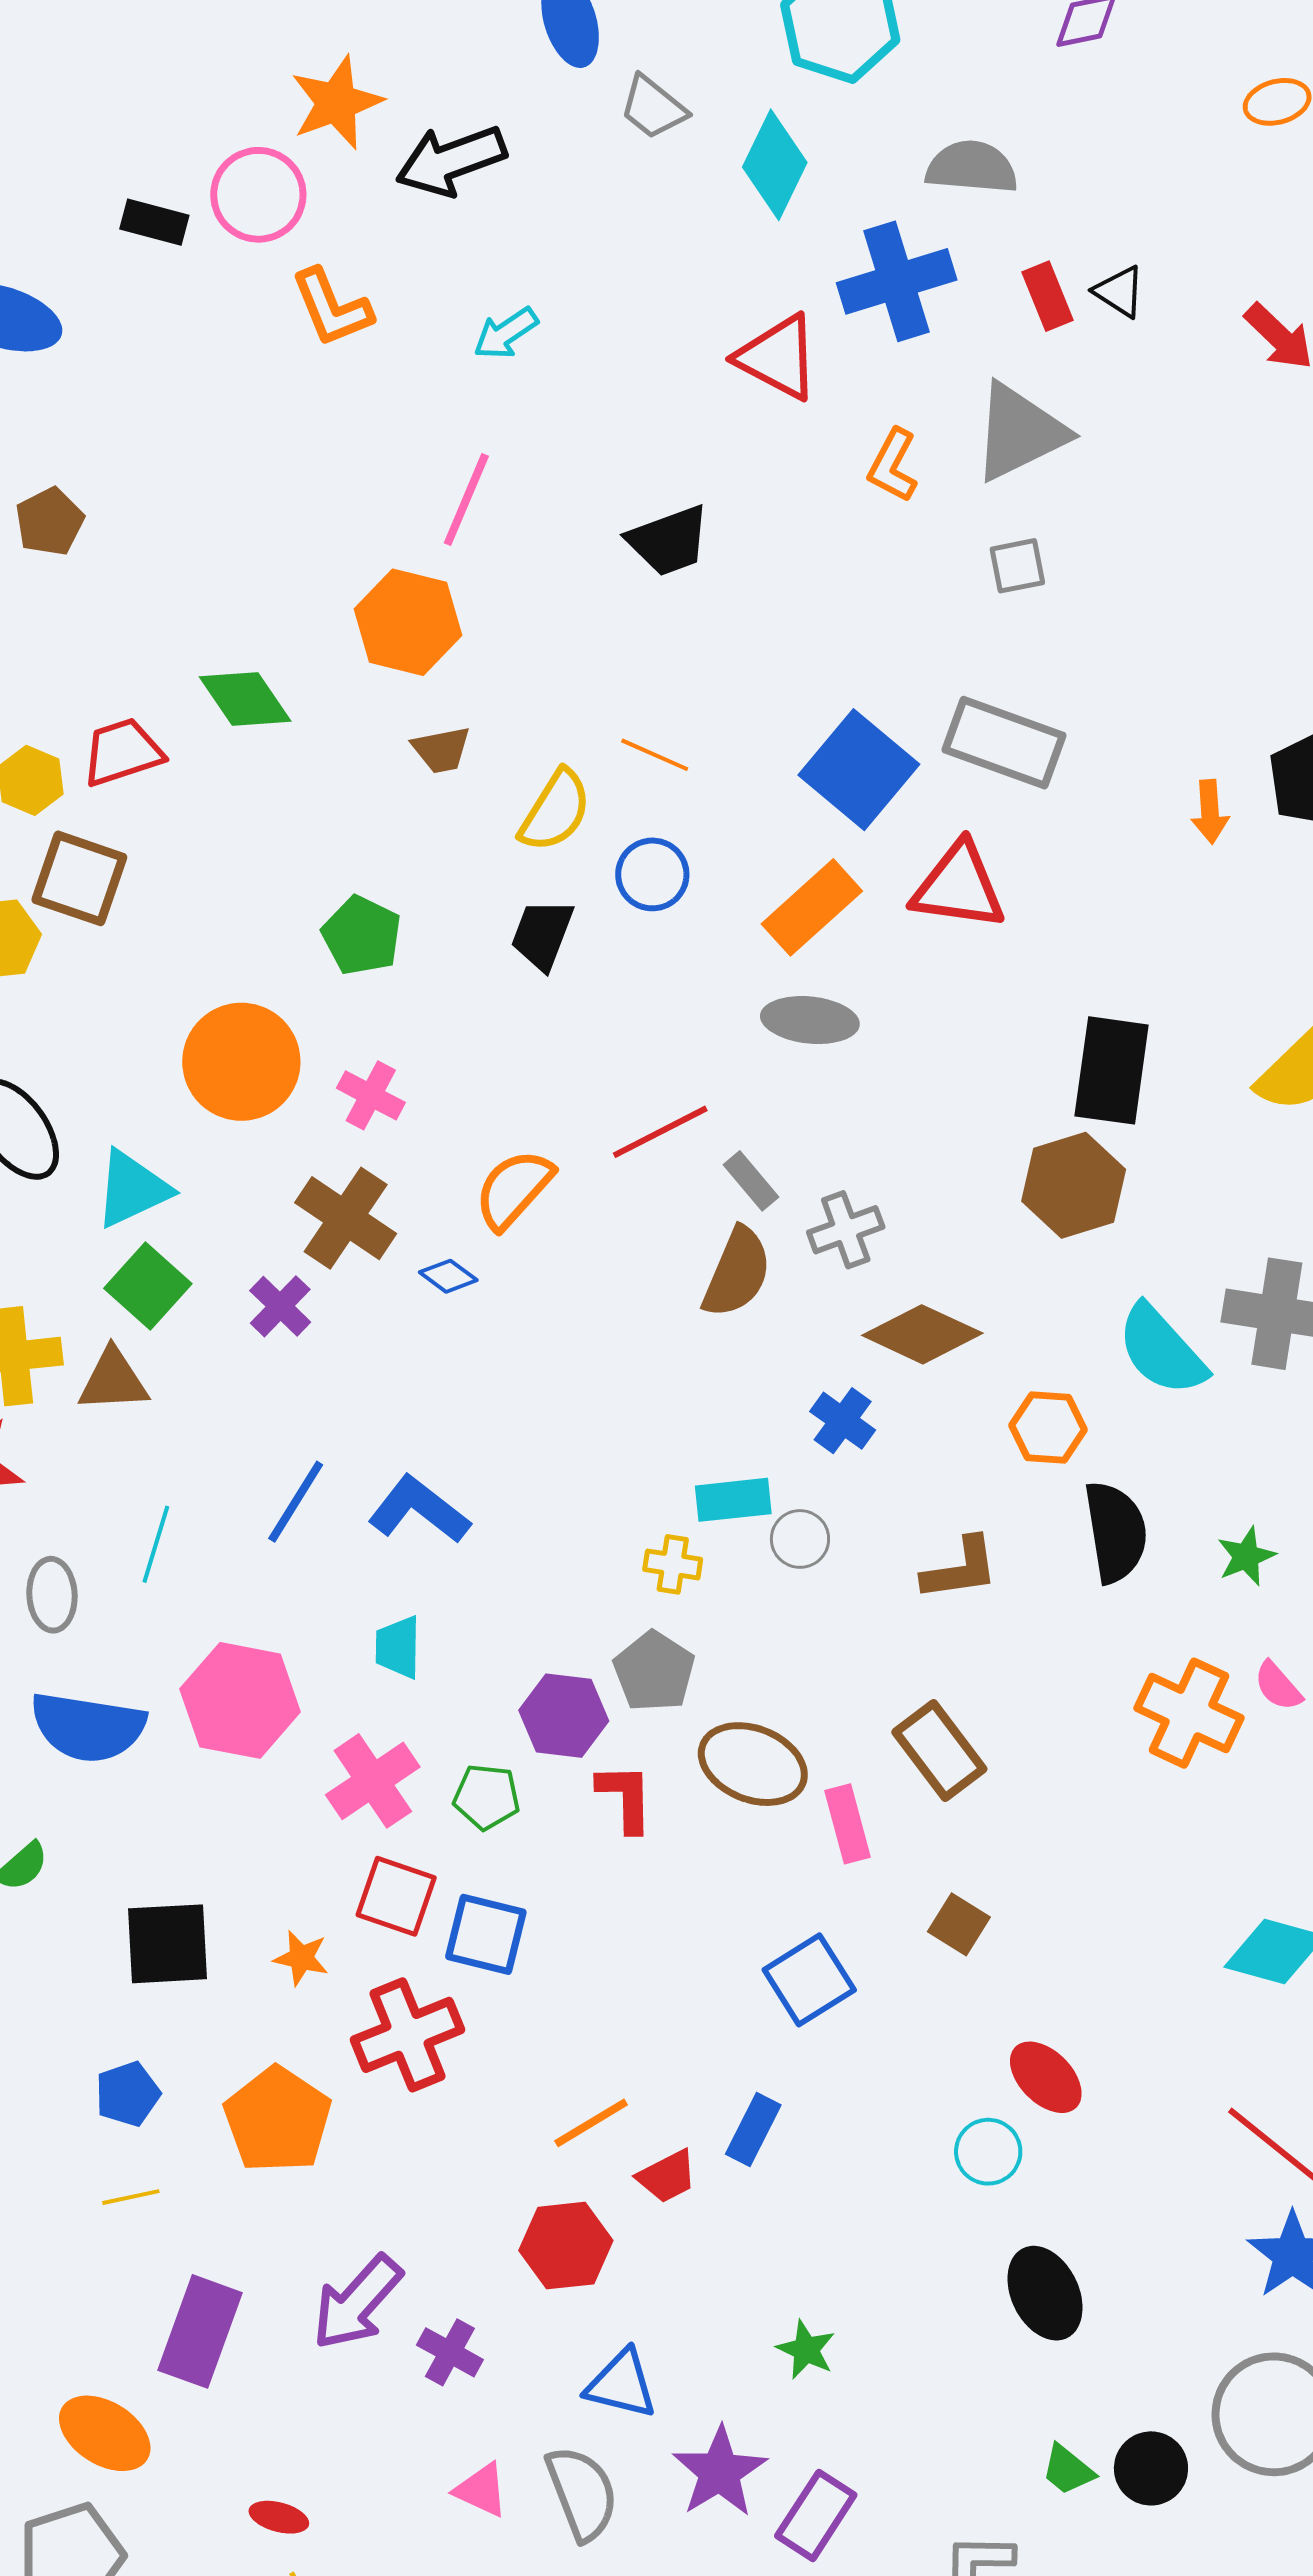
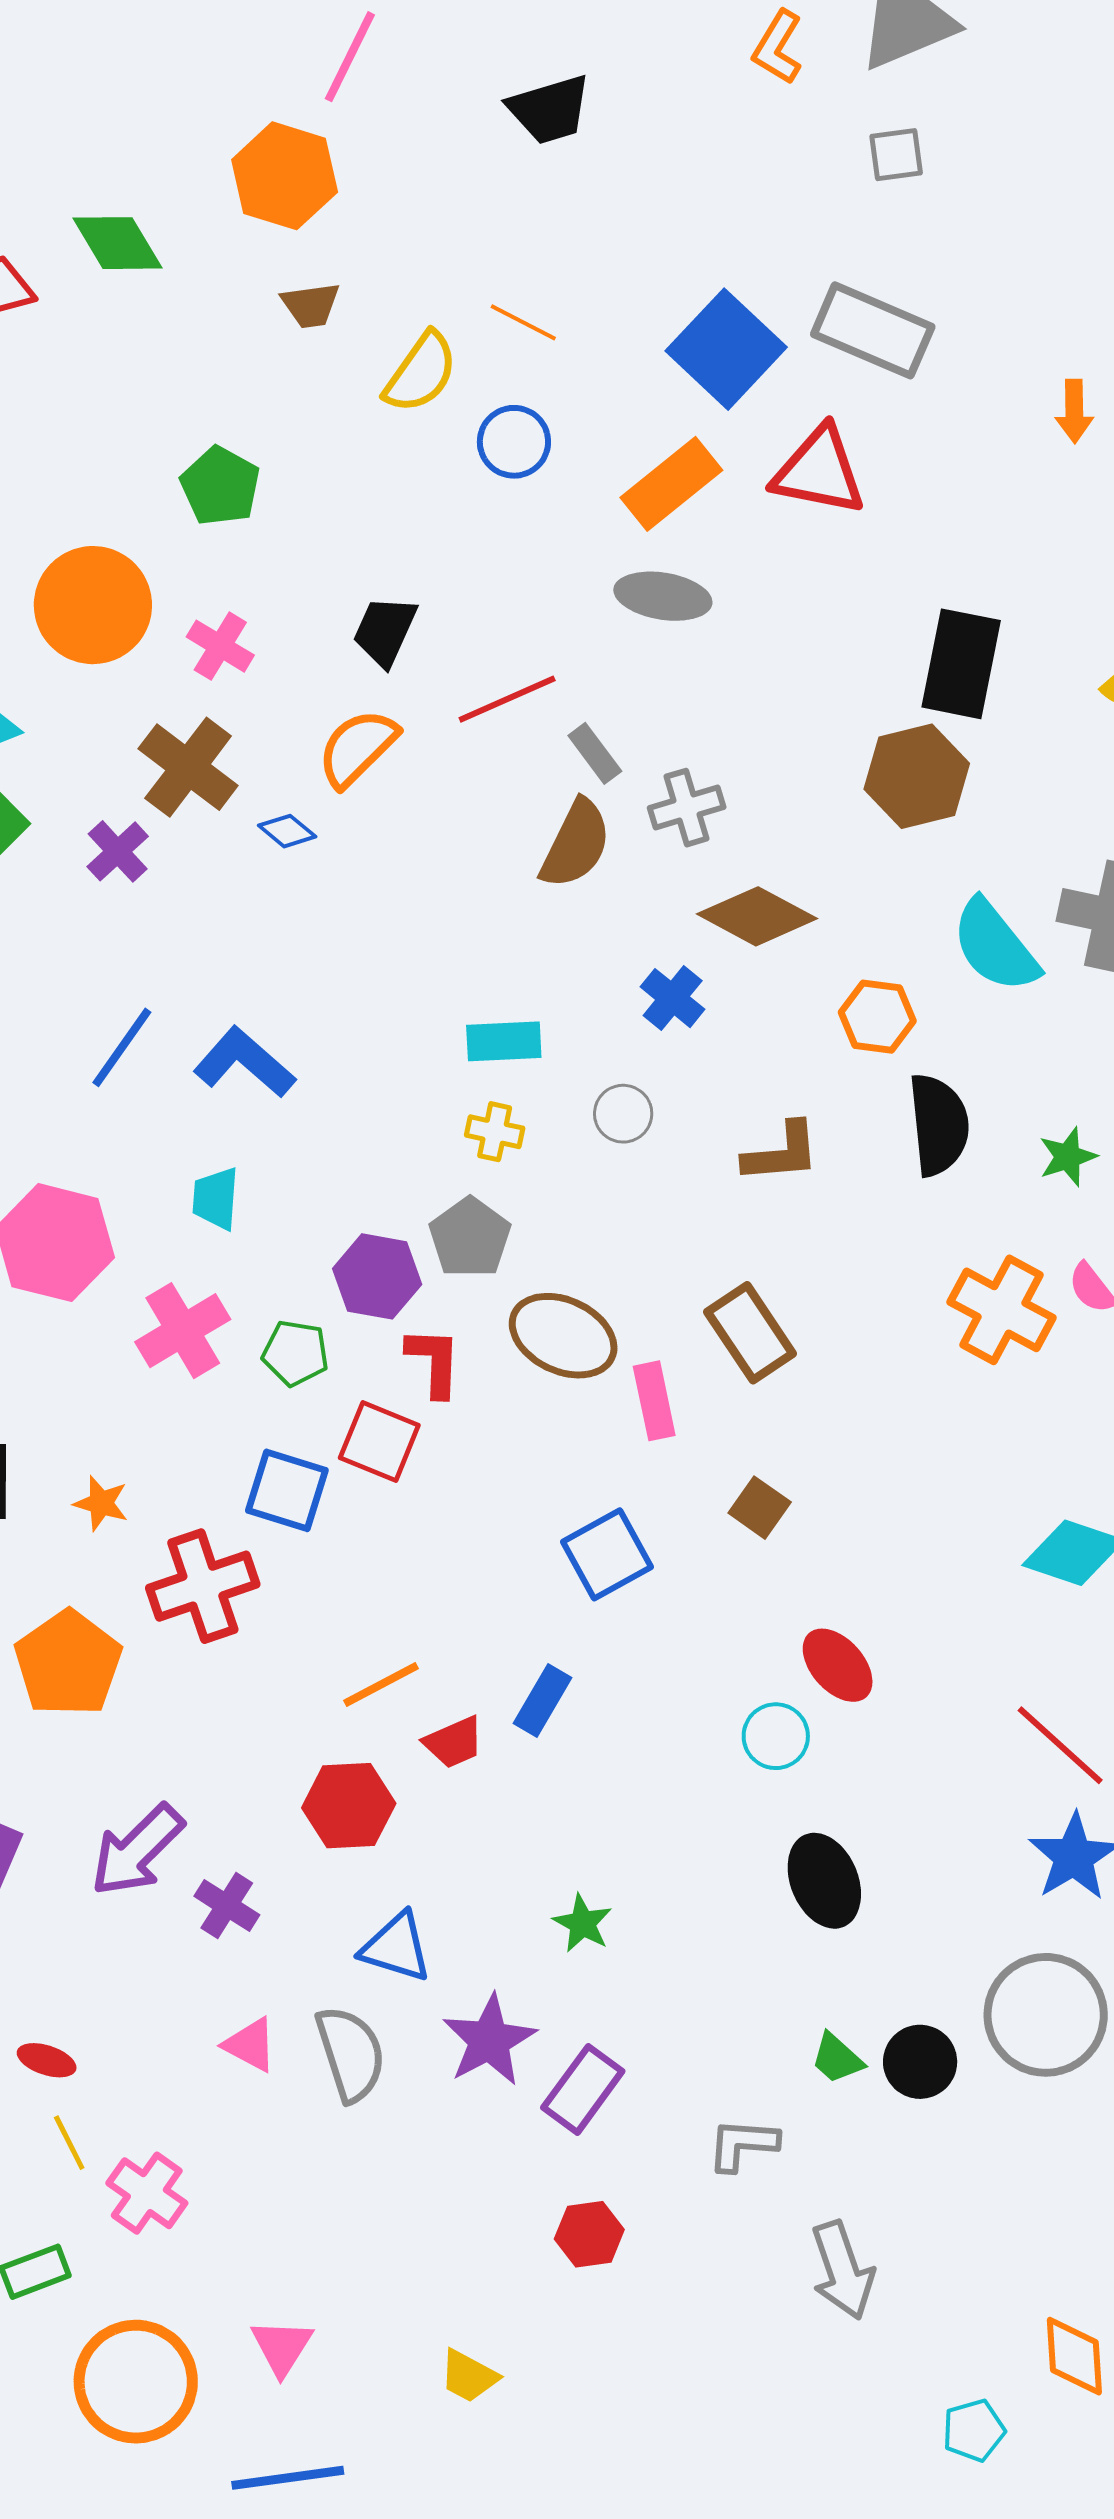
black trapezoid: (542, 934) -> (385, 631), moved
cyan rectangle: (733, 1500) -> (504, 1041), moved
red square: (396, 1896) -> (379, 1441), moved

